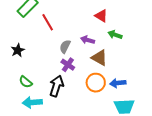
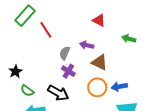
green arrow: (115, 35) -> (129, 39), moved
black star: (18, 50) -> (15, 72), moved
black arrow: (56, 86) -> (58, 93), turned 105

